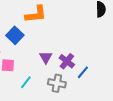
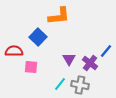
blue line: (83, 72) -> (106, 51), moved
cyan line: (26, 82) -> (60, 84), moved

